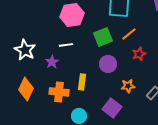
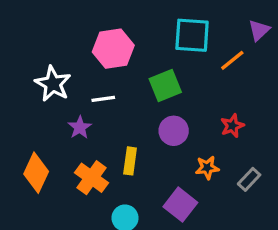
orange line: (129, 34) -> (232, 60), moved
white star: (25, 50) -> (53, 84), moved
red star: (139, 54) -> (232, 126), moved
orange cross: (59, 92) -> (91, 178), turned 30

